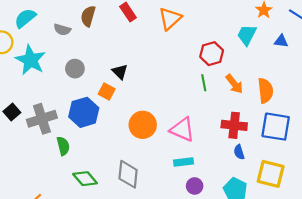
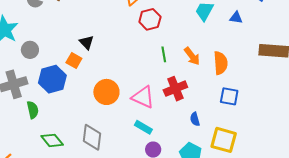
red hexagon: (212, 54) -> (150, 19), moved
gray circle: (75, 69) -> (30, 50), moved
red cross: (234, 125) -> (175, 89), moved, turned -30
blue square: (276, 127) -> (229, 96), size x0.7
cyan rectangle: (183, 162) -> (143, 127), turned 36

